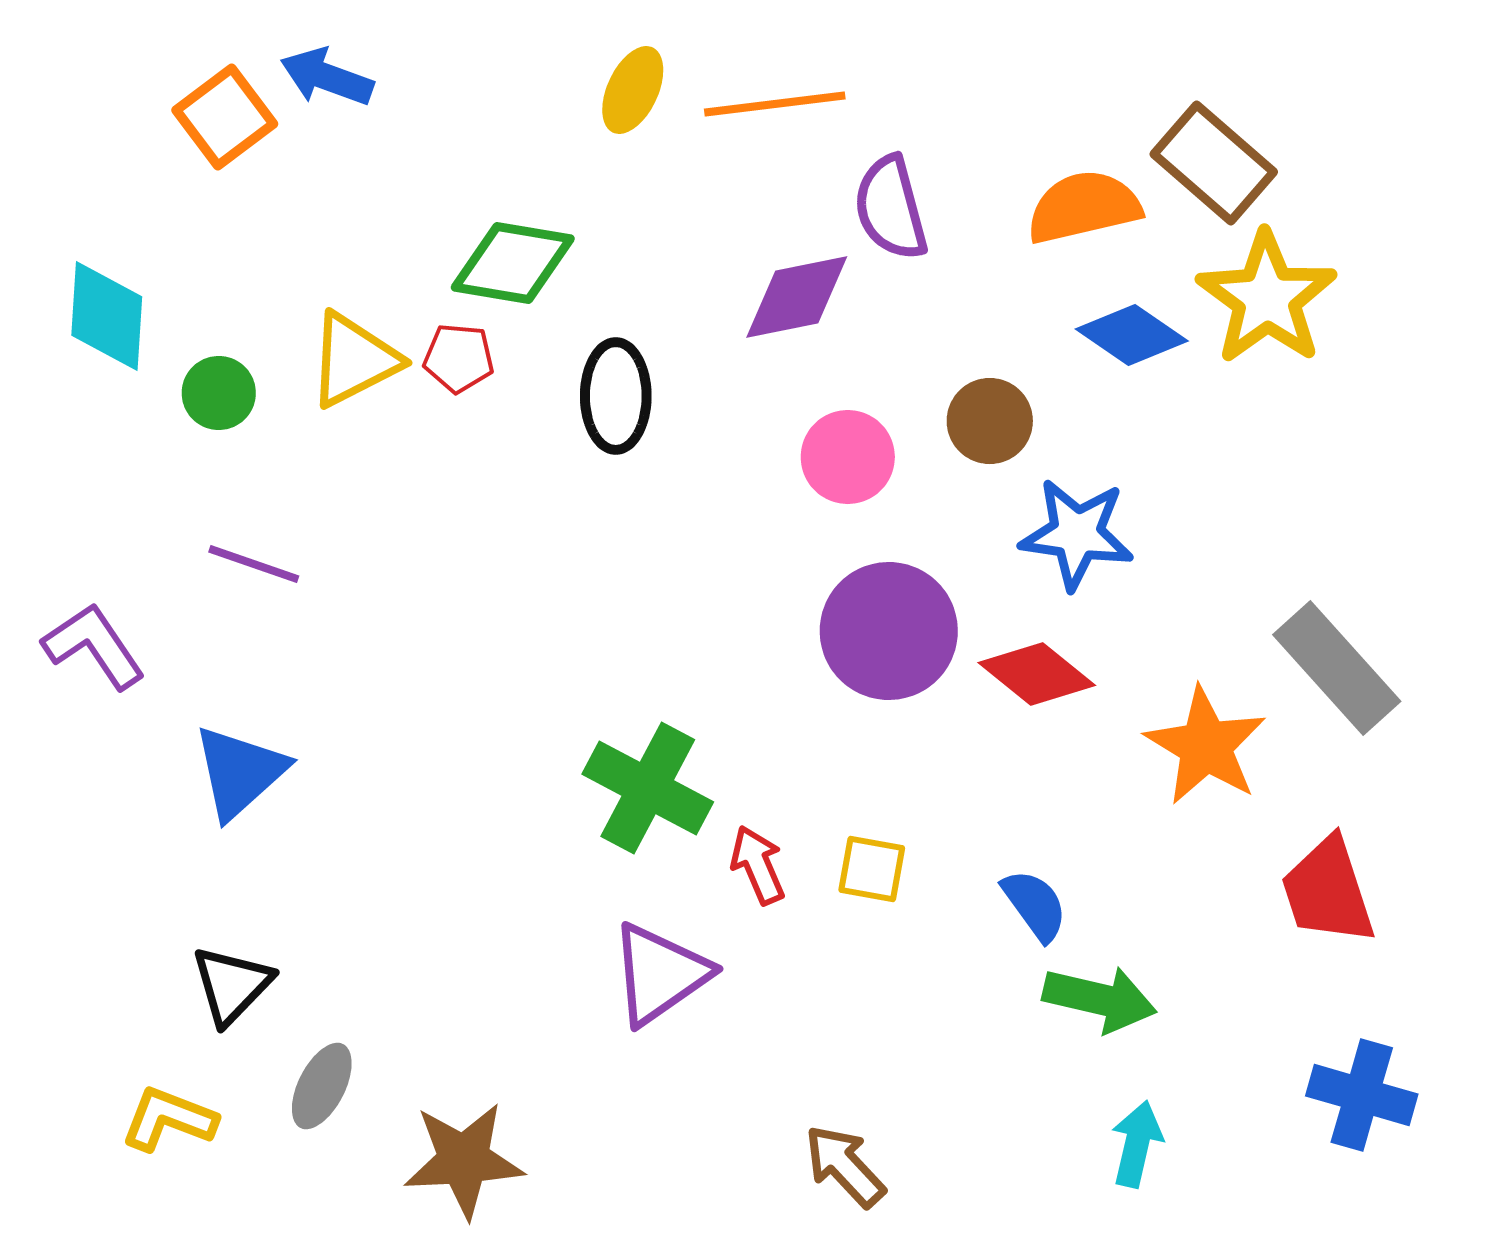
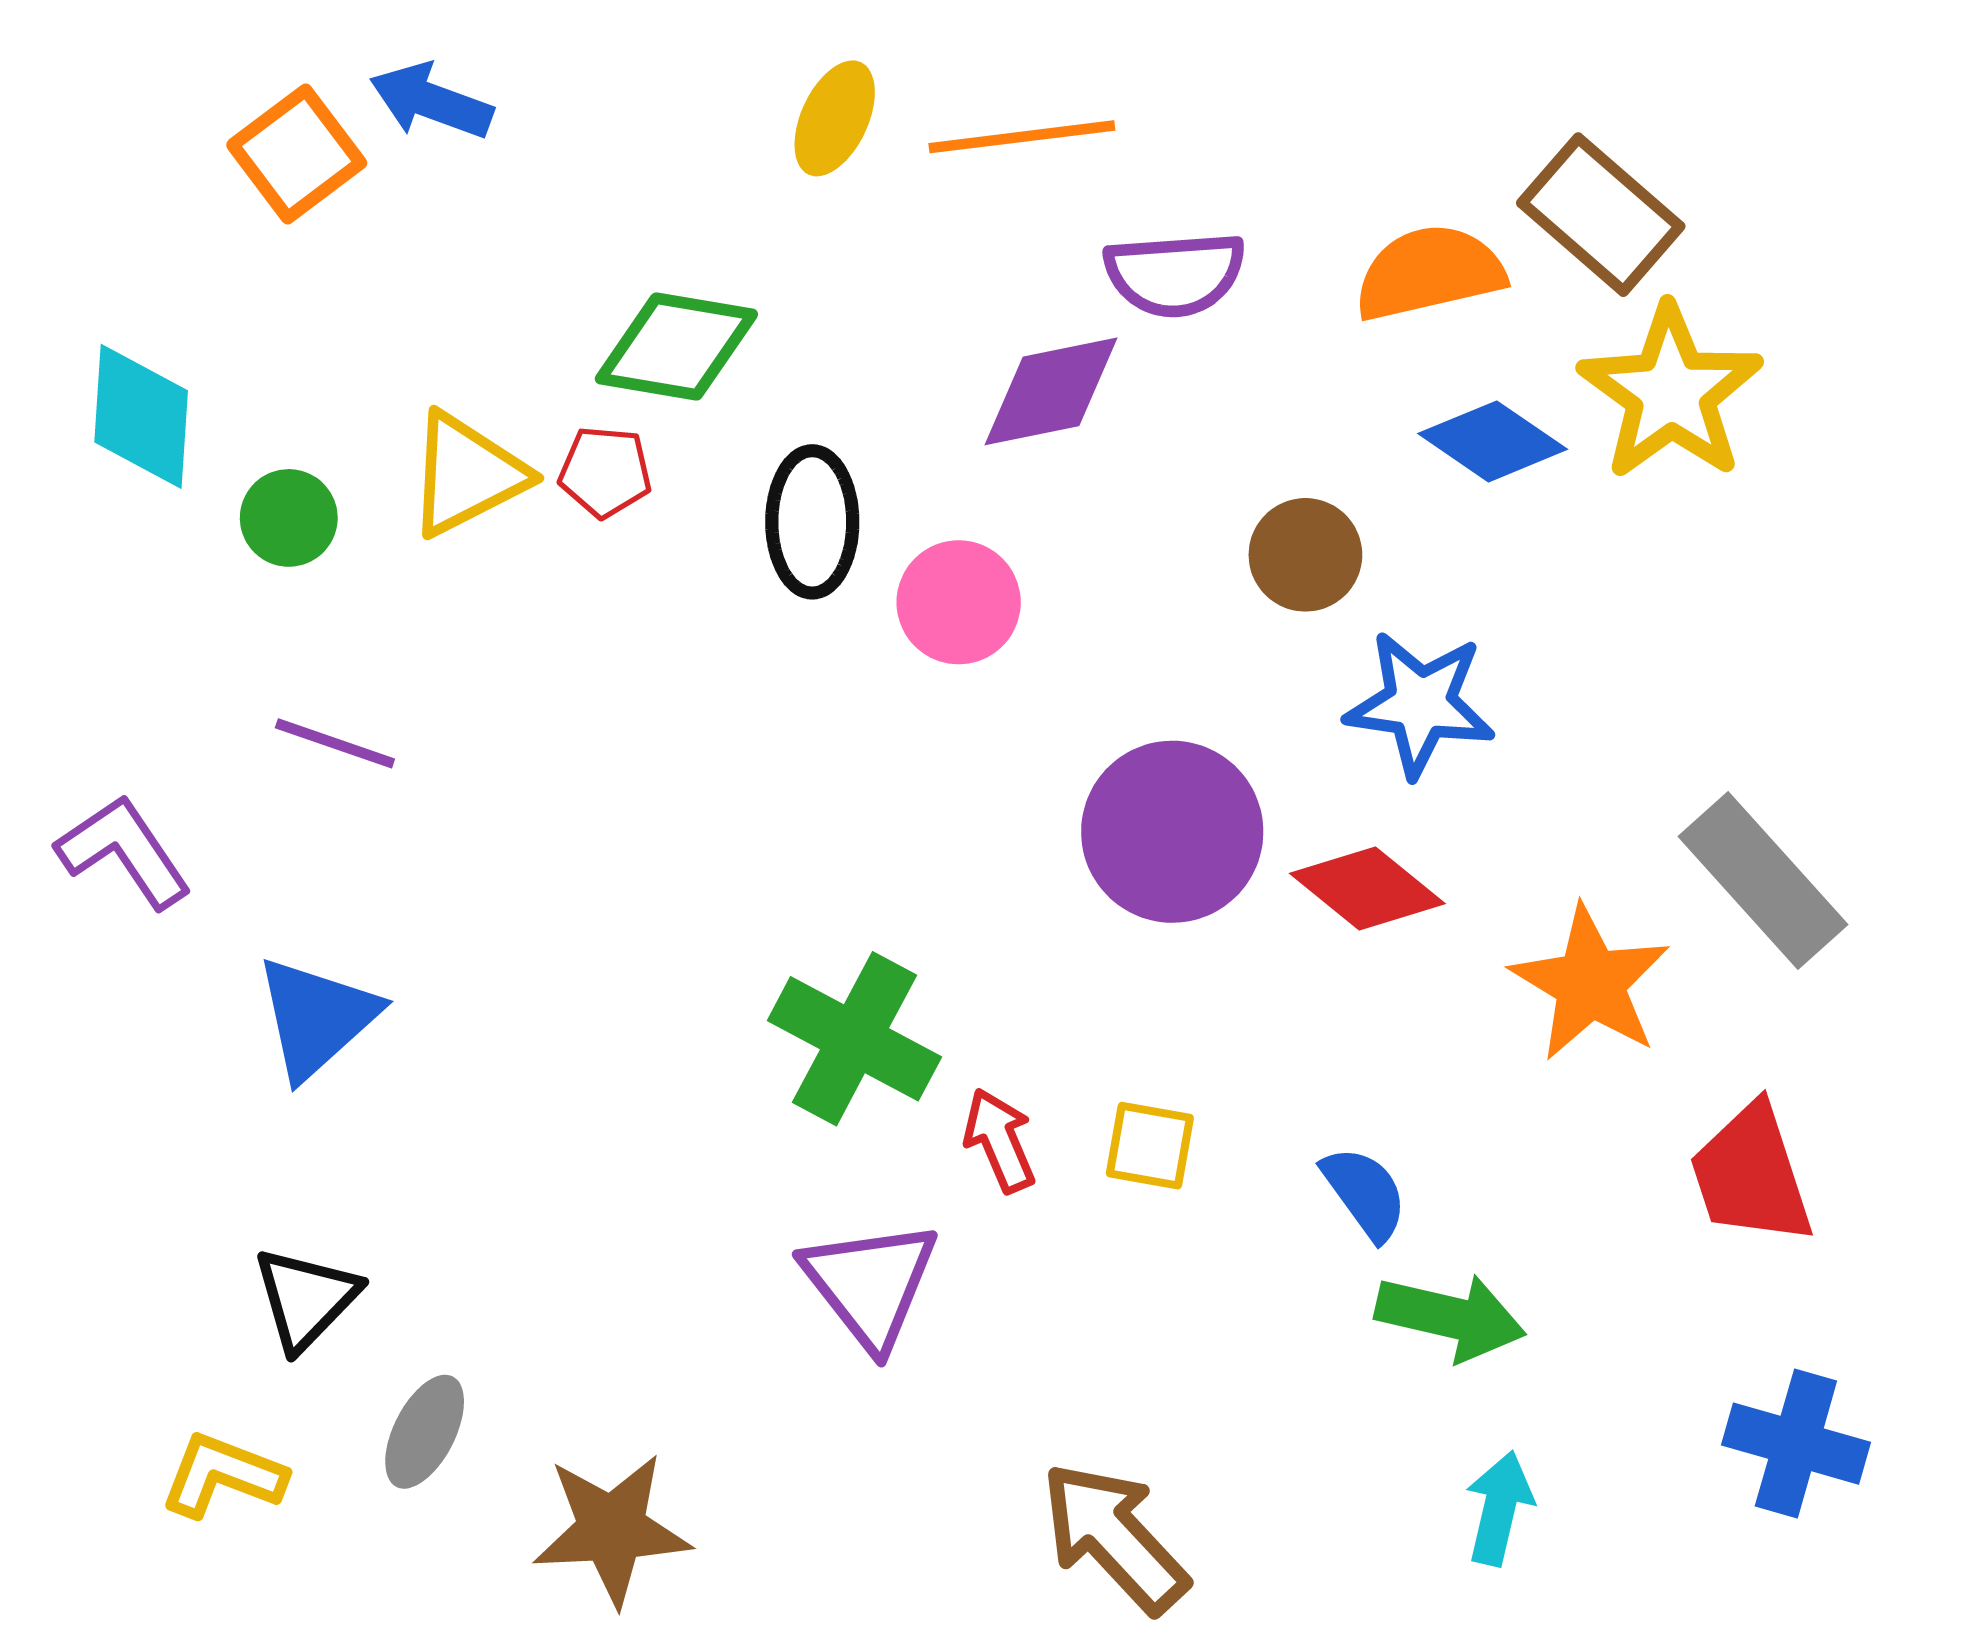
purple semicircle: (891, 208) -> (1175, 274), turned -79
pink circle: (848, 457) -> (959, 602), moved
purple triangle: (660, 974) -> (870, 1284), turned -33
brown arrow: (845, 1166) -> (1114, 1537), size x1.4

